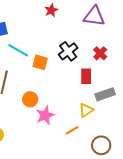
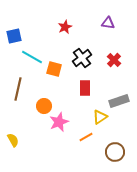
red star: (51, 10) -> (65, 27), moved
purple triangle: (94, 16) -> (108, 23), size x0.6
red rectangle: (86, 76) -> (85, 88), moved

